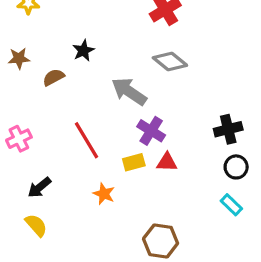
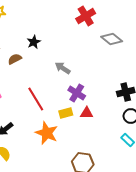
gray diamond: (170, 62) -> (112, 39), moved
gray arrow: (129, 91) -> (63, 68), size x0.7
orange star: (104, 194) -> (47, 133), size x1.6

